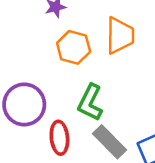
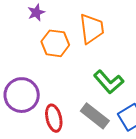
green L-shape: (90, 103) -> (109, 82), moved, turned -60

